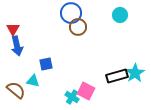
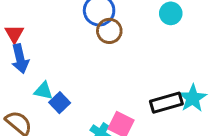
blue square: (46, 64) -> (60, 103), moved, turned -32
cyan triangle: (33, 81) -> (44, 91), moved

